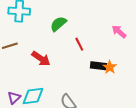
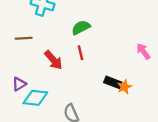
red line: (79, 44) -> (81, 53), moved
purple triangle: (14, 98) -> (19, 84), moved

